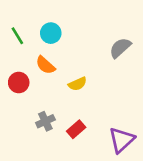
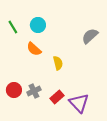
red circle: (19, 83) -> (14, 90), moved
yellow semicircle: (77, 84) -> (58, 63), turned -80
purple triangle: (122, 140) -> (79, 103), moved, turned -30

